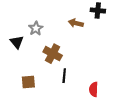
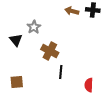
brown arrow: (76, 23) -> (72, 11), moved
brown square: (28, 82) -> (17, 82), moved

